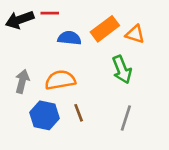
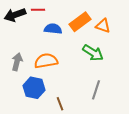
green arrow: (122, 70) -> (93, 53), turned -35
brown line: (79, 113) -> (60, 104), moved

